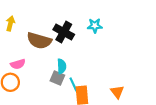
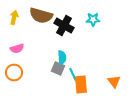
brown semicircle: (39, 41) -> (41, 15), moved
pink semicircle: (18, 64) -> (17, 48), moved

